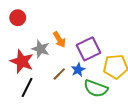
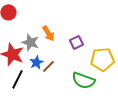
purple square: (88, 49) -> (76, 42), size x0.6
blue star: (78, 70) -> (36, 62), moved

